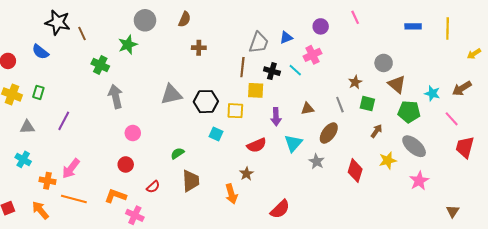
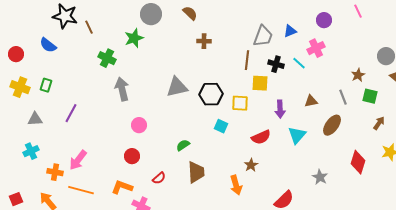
brown semicircle: (185, 19) -> (190, 13), turned -70
cyan cross: (23, 159) -> (31, 151), turned 35
gray star: (317, 161) -> (320, 177), moved

